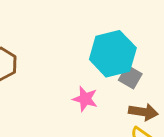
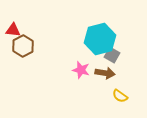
brown arrow: (143, 112) -> (105, 73), moved

